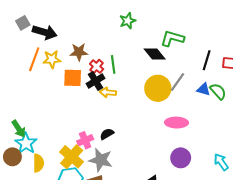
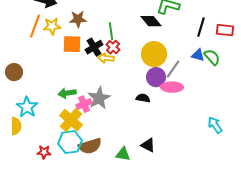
red cross: (97, 66) -> (113, 47), moved
gray line: (178, 82) -> (173, 69), moved
green arrow: (19, 129) -> (67, 93), moved, turned 114
black semicircle: (107, 134) -> (143, 98), moved, turned 40
brown circle: (12, 157) -> (14, 72), moved
purple circle: (181, 158) -> (156, 77), moved
gray star: (101, 160) -> (99, 98), moved, turned 30
yellow semicircle: (38, 163) -> (16, 126), moved

